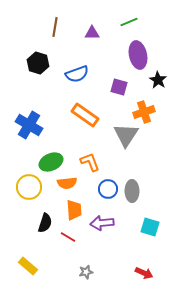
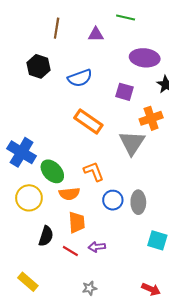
green line: (129, 22) -> (126, 18), moved, turned 36
purple ellipse: (138, 55) -> (145, 58), turned -72
blue cross: (29, 125) -> (22, 152), moved
green ellipse: (51, 162) -> (52, 171), turned 70
purple arrow: (102, 223) -> (97, 247), moved, size x0.7

